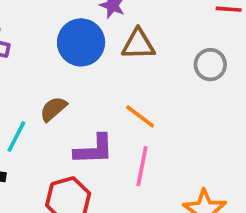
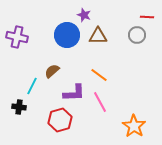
gray circle: (210, 65) -> (137, 35), moved
pink line: (142, 166) -> (100, 102), turned -40

